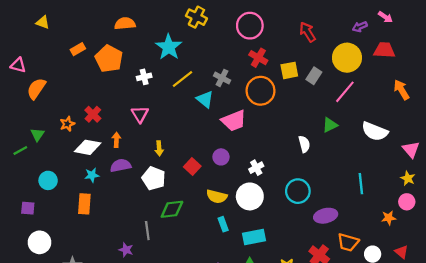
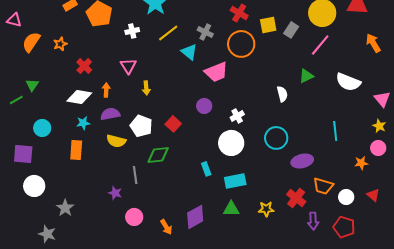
orange star: (67, 124) -> (60, 44), moved
yellow arrow: (159, 148) -> (146, 88), moved
red square: (192, 167) -> (173, 124), moved
yellow semicircle: (217, 196) -> (116, 141), moved
purple square: (28, 208) -> (23, 154), size x1.5

